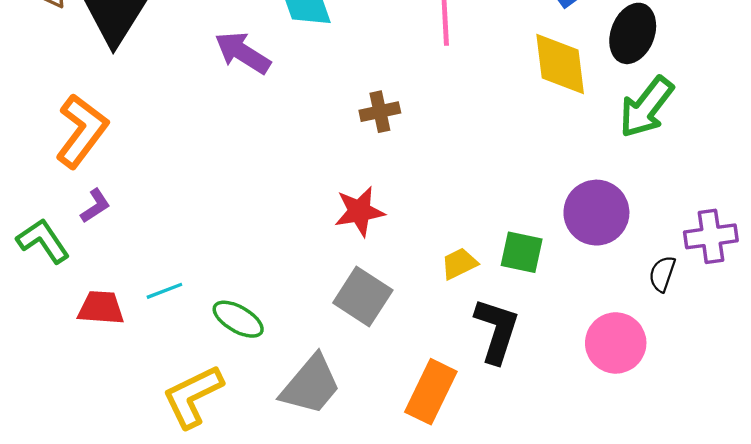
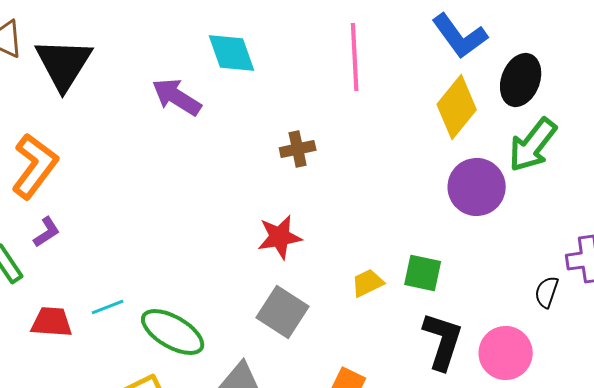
yellow diamond: (560, 64) -> (457, 107), turned 46
purple circle: (596, 213) -> (477, 187), moved
green ellipse: (238, 319) -> (173, 332), size x1.4
black L-shape: (497, 330) -> (443, 341), moved

